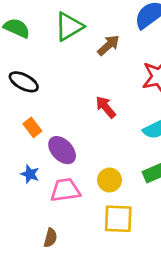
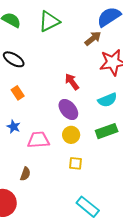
brown arrow: (108, 45) -> (93, 38), moved
purple ellipse: (62, 150) -> (68, 110), moved
yellow square: (118, 219) -> (76, 163), size x0.6

